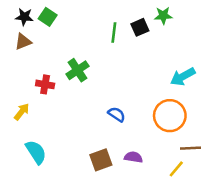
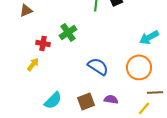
yellow arrow: (22, 112) -> (33, 64), moved
blue semicircle: (116, 114) -> (98, 66), size x1.5
cyan semicircle: (36, 152) -> (53, 100), moved, turned 78

